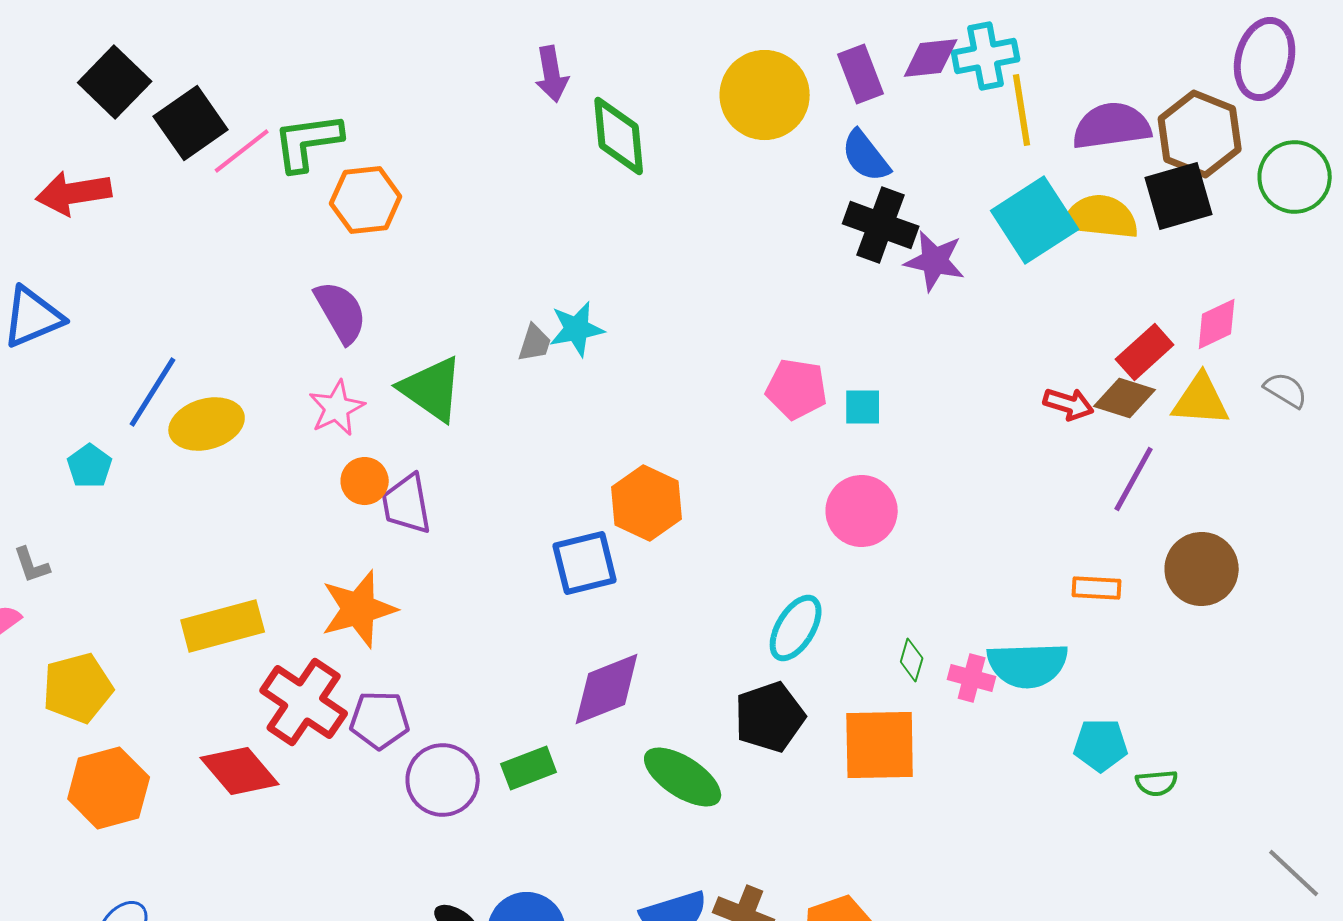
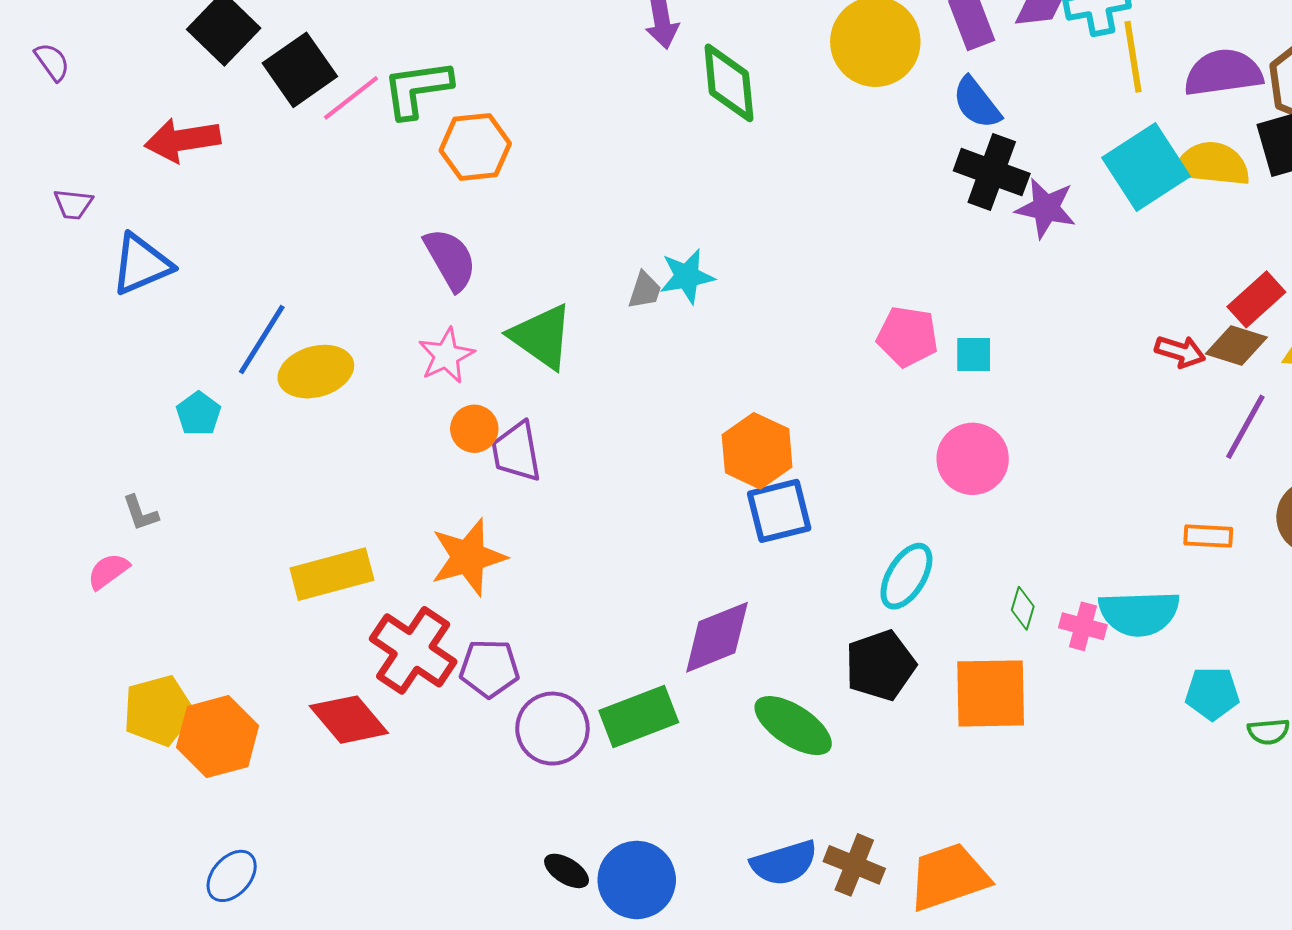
blue square: (585, 563) -> (779, 511), moved
yellow pentagon: (78, 688) -> (158, 711), moved
green rectangle: (529, 768) -> (639, 717), size x1.4

